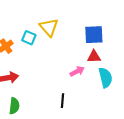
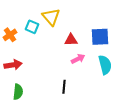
blue square: (94, 35) -> (100, 37), moved
red triangle: (94, 57) -> (71, 40), moved

